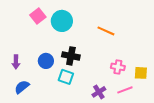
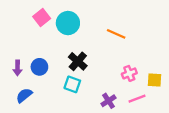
black cross: (71, 56) -> (78, 61), turned 30
blue circle: (46, 61) -> (39, 67), moved
pink cross: (118, 67) -> (129, 73), turned -32

